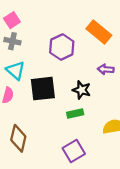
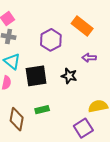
green rectangle: (75, 113) -> (42, 110), moved
purple square: (74, 151) -> (83, 128), moved

